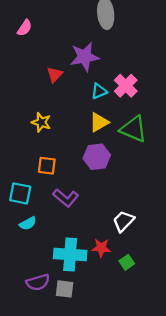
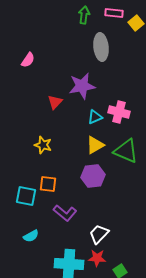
pink cross: (126, 86) -> (119, 112), turned -30
cyan square: (20, 193) -> (26, 196), moved
white trapezoid: (123, 221) -> (99, 234), moved

